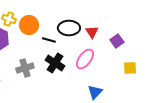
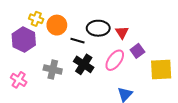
purple square: (117, 41) -> (137, 51), moved
gray cross: (25, 68) -> (53, 70), turned 30
yellow square: (130, 68) -> (161, 70), size x1.6

